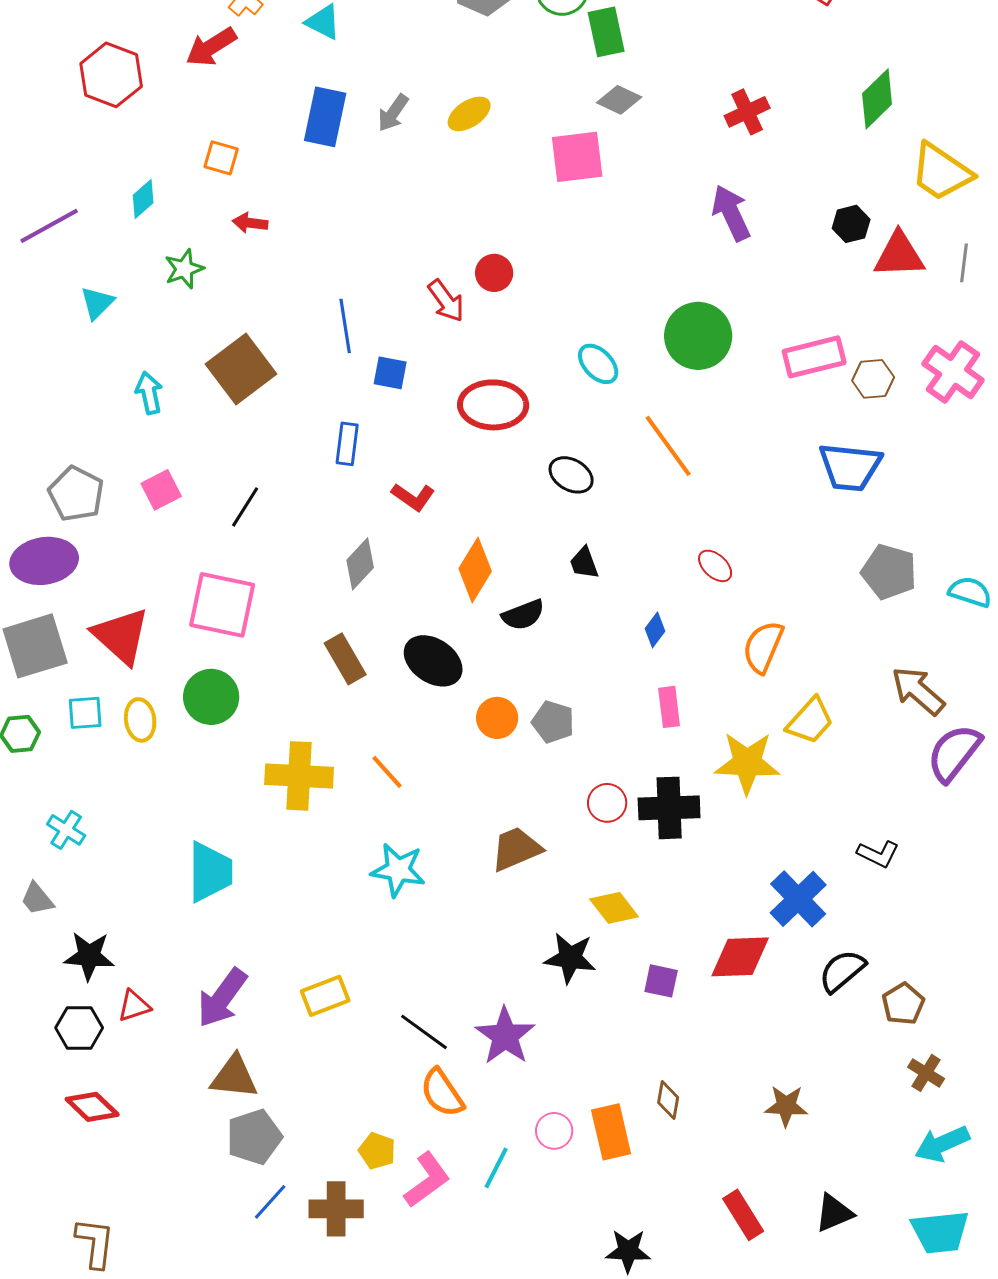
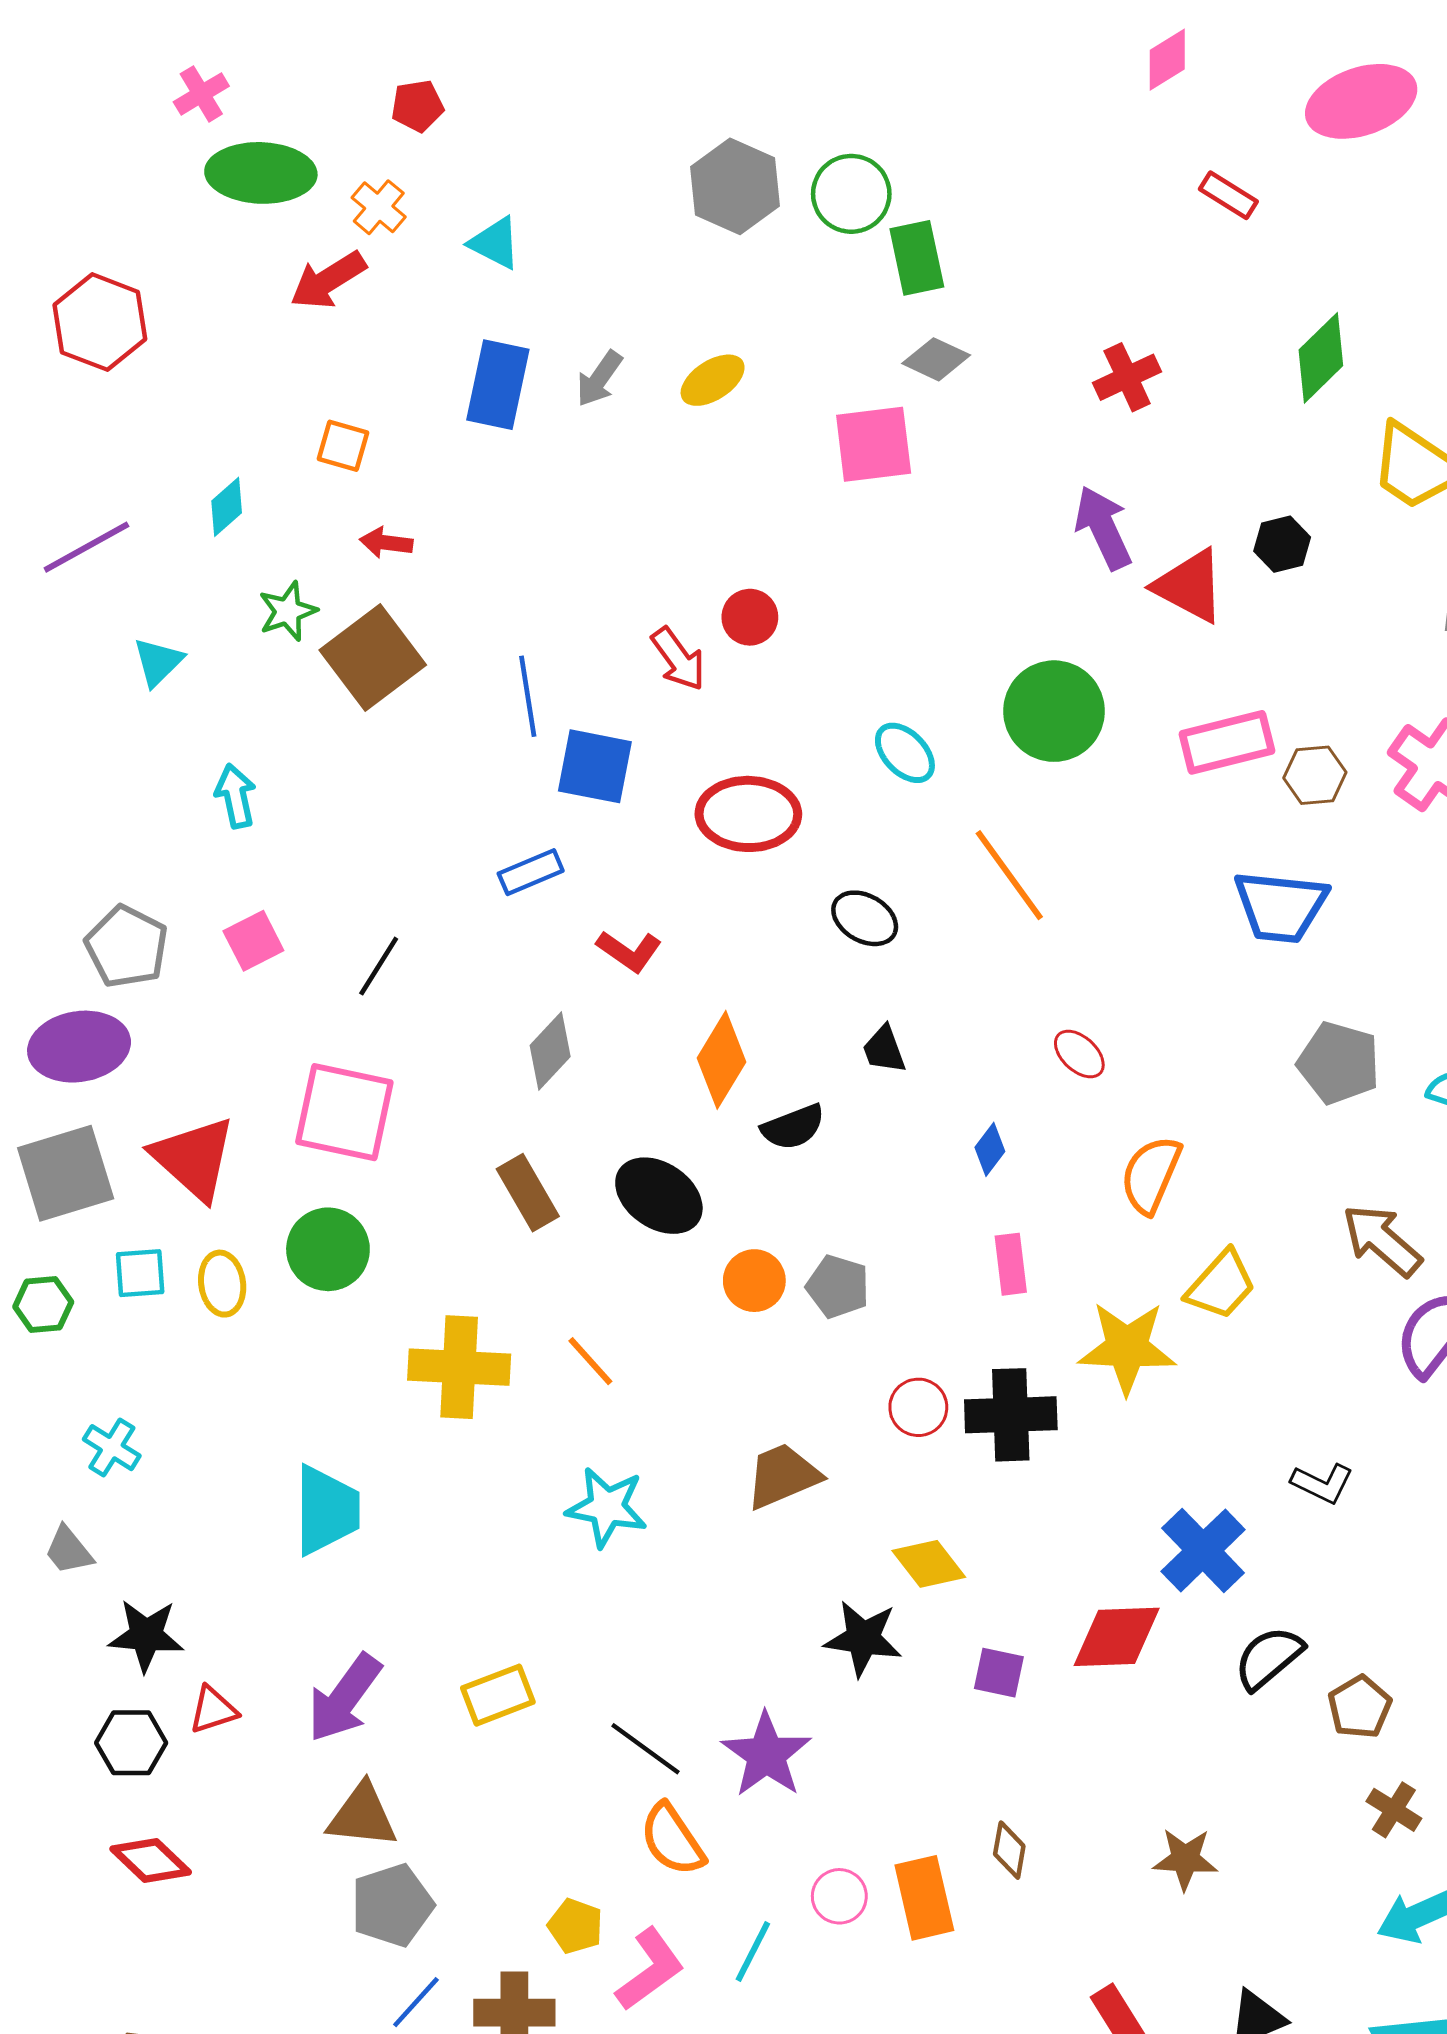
red hexagon: (111, 75) -> (100, 322), moved
red triangle: (899, 255) -> (1190, 586), moved, turned 30
brown square: (241, 369) -> (373, 657), moved
blue square: (390, 373) -> (595, 766), size x1.5
blue rectangle: (347, 444) -> (531, 872), turned 60

